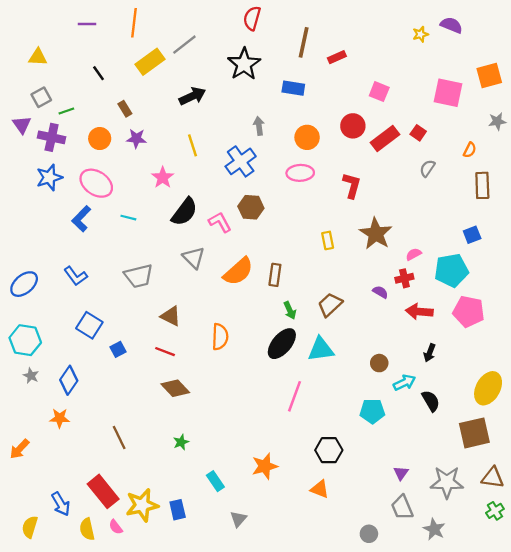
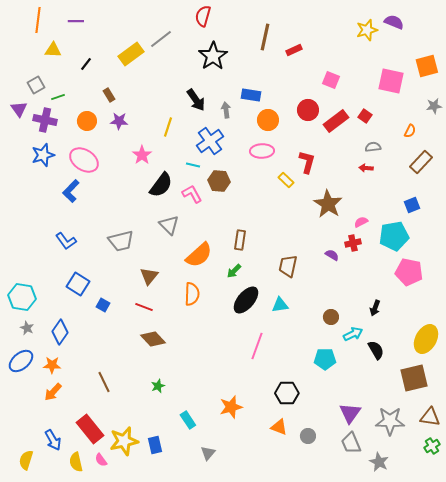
red semicircle: (252, 18) -> (203, 16), moved
orange line: (134, 23) -> (38, 20), moved
yellow star: (420, 34) -> (367, 30), size x1.5
yellow triangle: (38, 57) -> (53, 50), moved
black line: (99, 73) -> (86, 64), turned 72
blue rectangle: (293, 88) -> (251, 95), moved
black arrow: (192, 96) -> (196, 100), moved, turned 80
yellow line: (192, 145) -> (168, 127), turned 36
gray semicircle: (427, 168) -> (373, 147), turned 49
brown rectangle: (482, 185) -> (421, 162), turned 45
cyan line: (128, 218) -> (193, 165), moved
yellow rectangle: (328, 240) -> (286, 180), moved, turned -35
orange semicircle: (238, 271) -> (199, 255), moved
blue ellipse: (24, 284) -> (21, 361), moved
brown trapezoid: (330, 305) -> (288, 266), turned -35
green arrow: (290, 310) -> (234, 271), moved, turned 70
red arrow: (419, 312) -> (366, 168), moved, size x0.6
brown triangle: (171, 316) -> (149, 276), turned 42
blue square: (118, 349) -> (103, 305), turned -32
cyan triangle: (321, 349) -> (280, 305), size x0.7
orange arrow: (19, 449) -> (53, 392), moved
purple triangle: (401, 473) -> (350, 413), size x1.6
gray circle: (369, 534) -> (308, 436), moved

